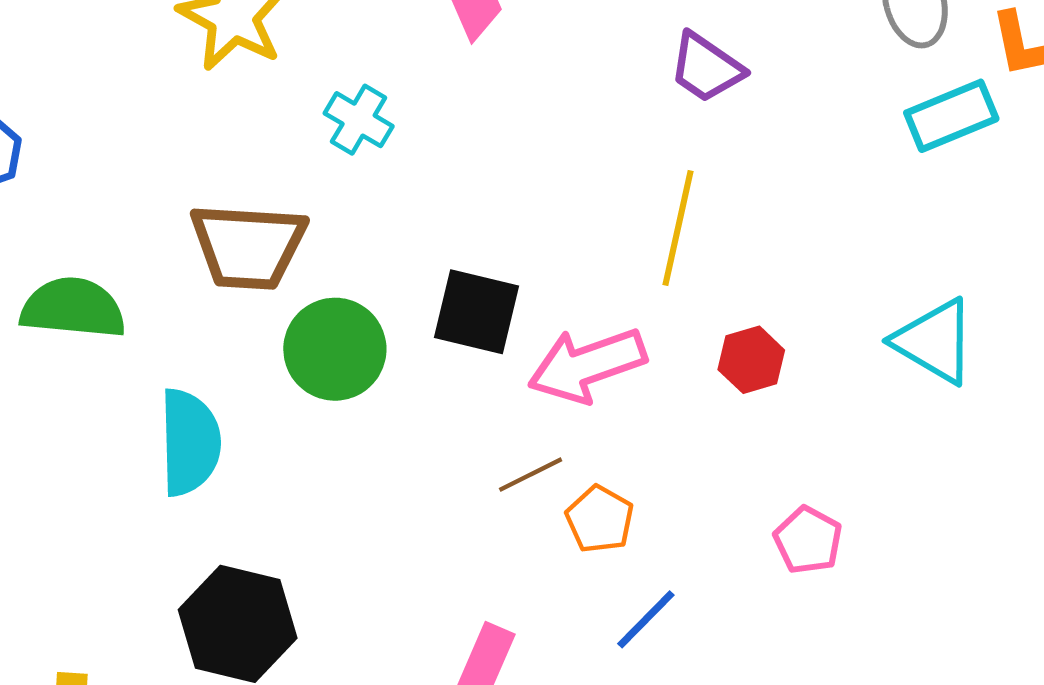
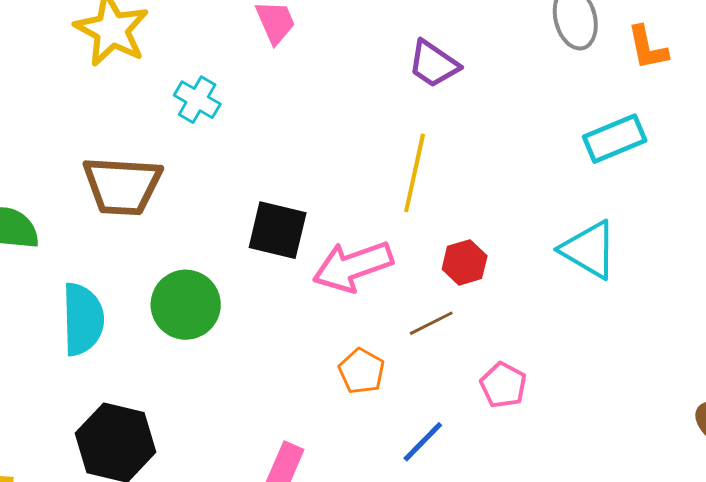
cyan rectangle: (951, 116) -> (615, 139), moved
green circle: (335, 349) -> (186, 305), moved
brown line: (531, 475) -> (431, 323), moved
blue line: (646, 619) -> (423, 442), moved

